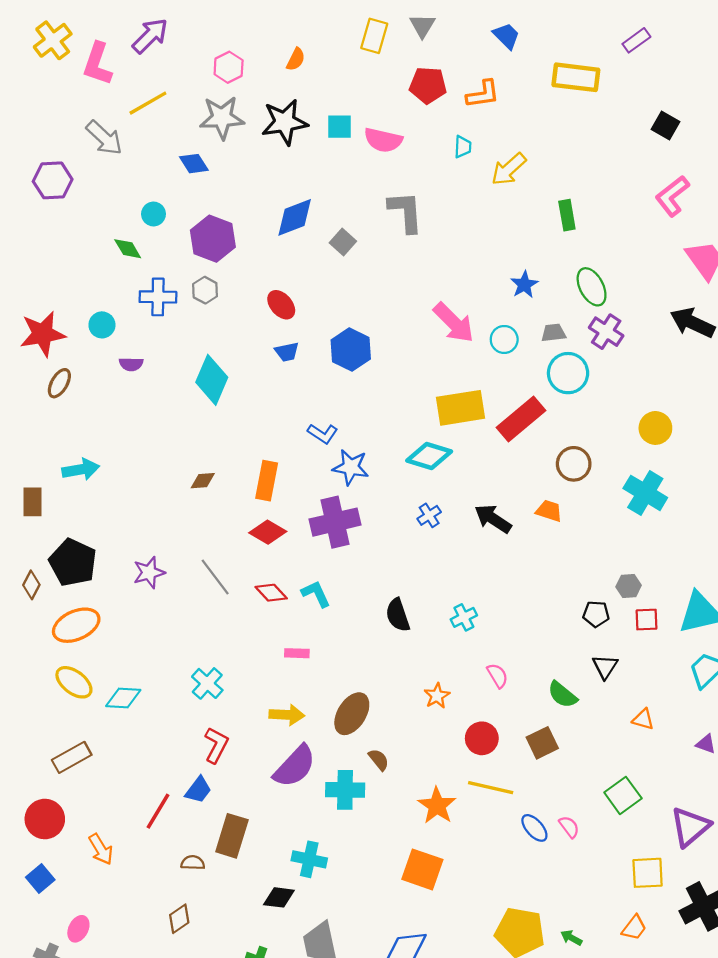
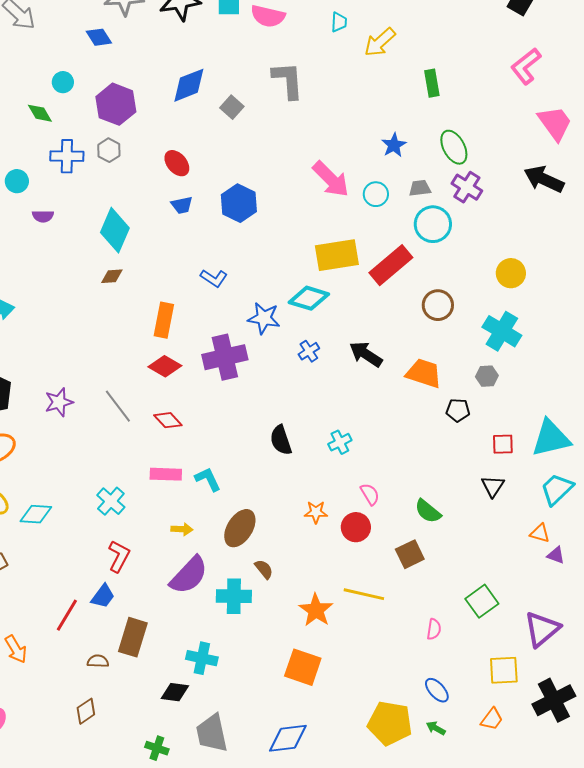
blue star: (351, 467) -> (264, 318), moved
brown diamond: (203, 481) -> (112, 276), moved
orange trapezoid: (549, 511) -> (424, 373), moved, size x1.5
gray hexagon: (629, 586) -> (487, 376), moved
cyan L-shape: (316, 594) -> (208, 479), moved
black pentagon: (596, 614) -> (458, 410), moved
pink rectangle: (297, 653) -> (166, 474), moved, size x1.4
black triangle: (605, 667) -> (493, 486), moved
orange star: (437, 696) -> (316, 512), turned 30
yellow arrow: (287, 715) -> (182, 529), size x0.7
orange triangle: (643, 719) -> (540, 533), moved
red circle: (482, 738) -> (356, 527), moved
pink semicircle: (569, 827) -> (434, 629), turned 45
blue ellipse: (534, 828) -> (437, 690), moved

